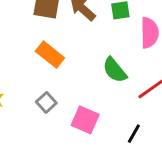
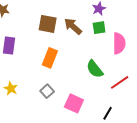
orange rectangle: (50, 55) -> (50, 58), turned 72

